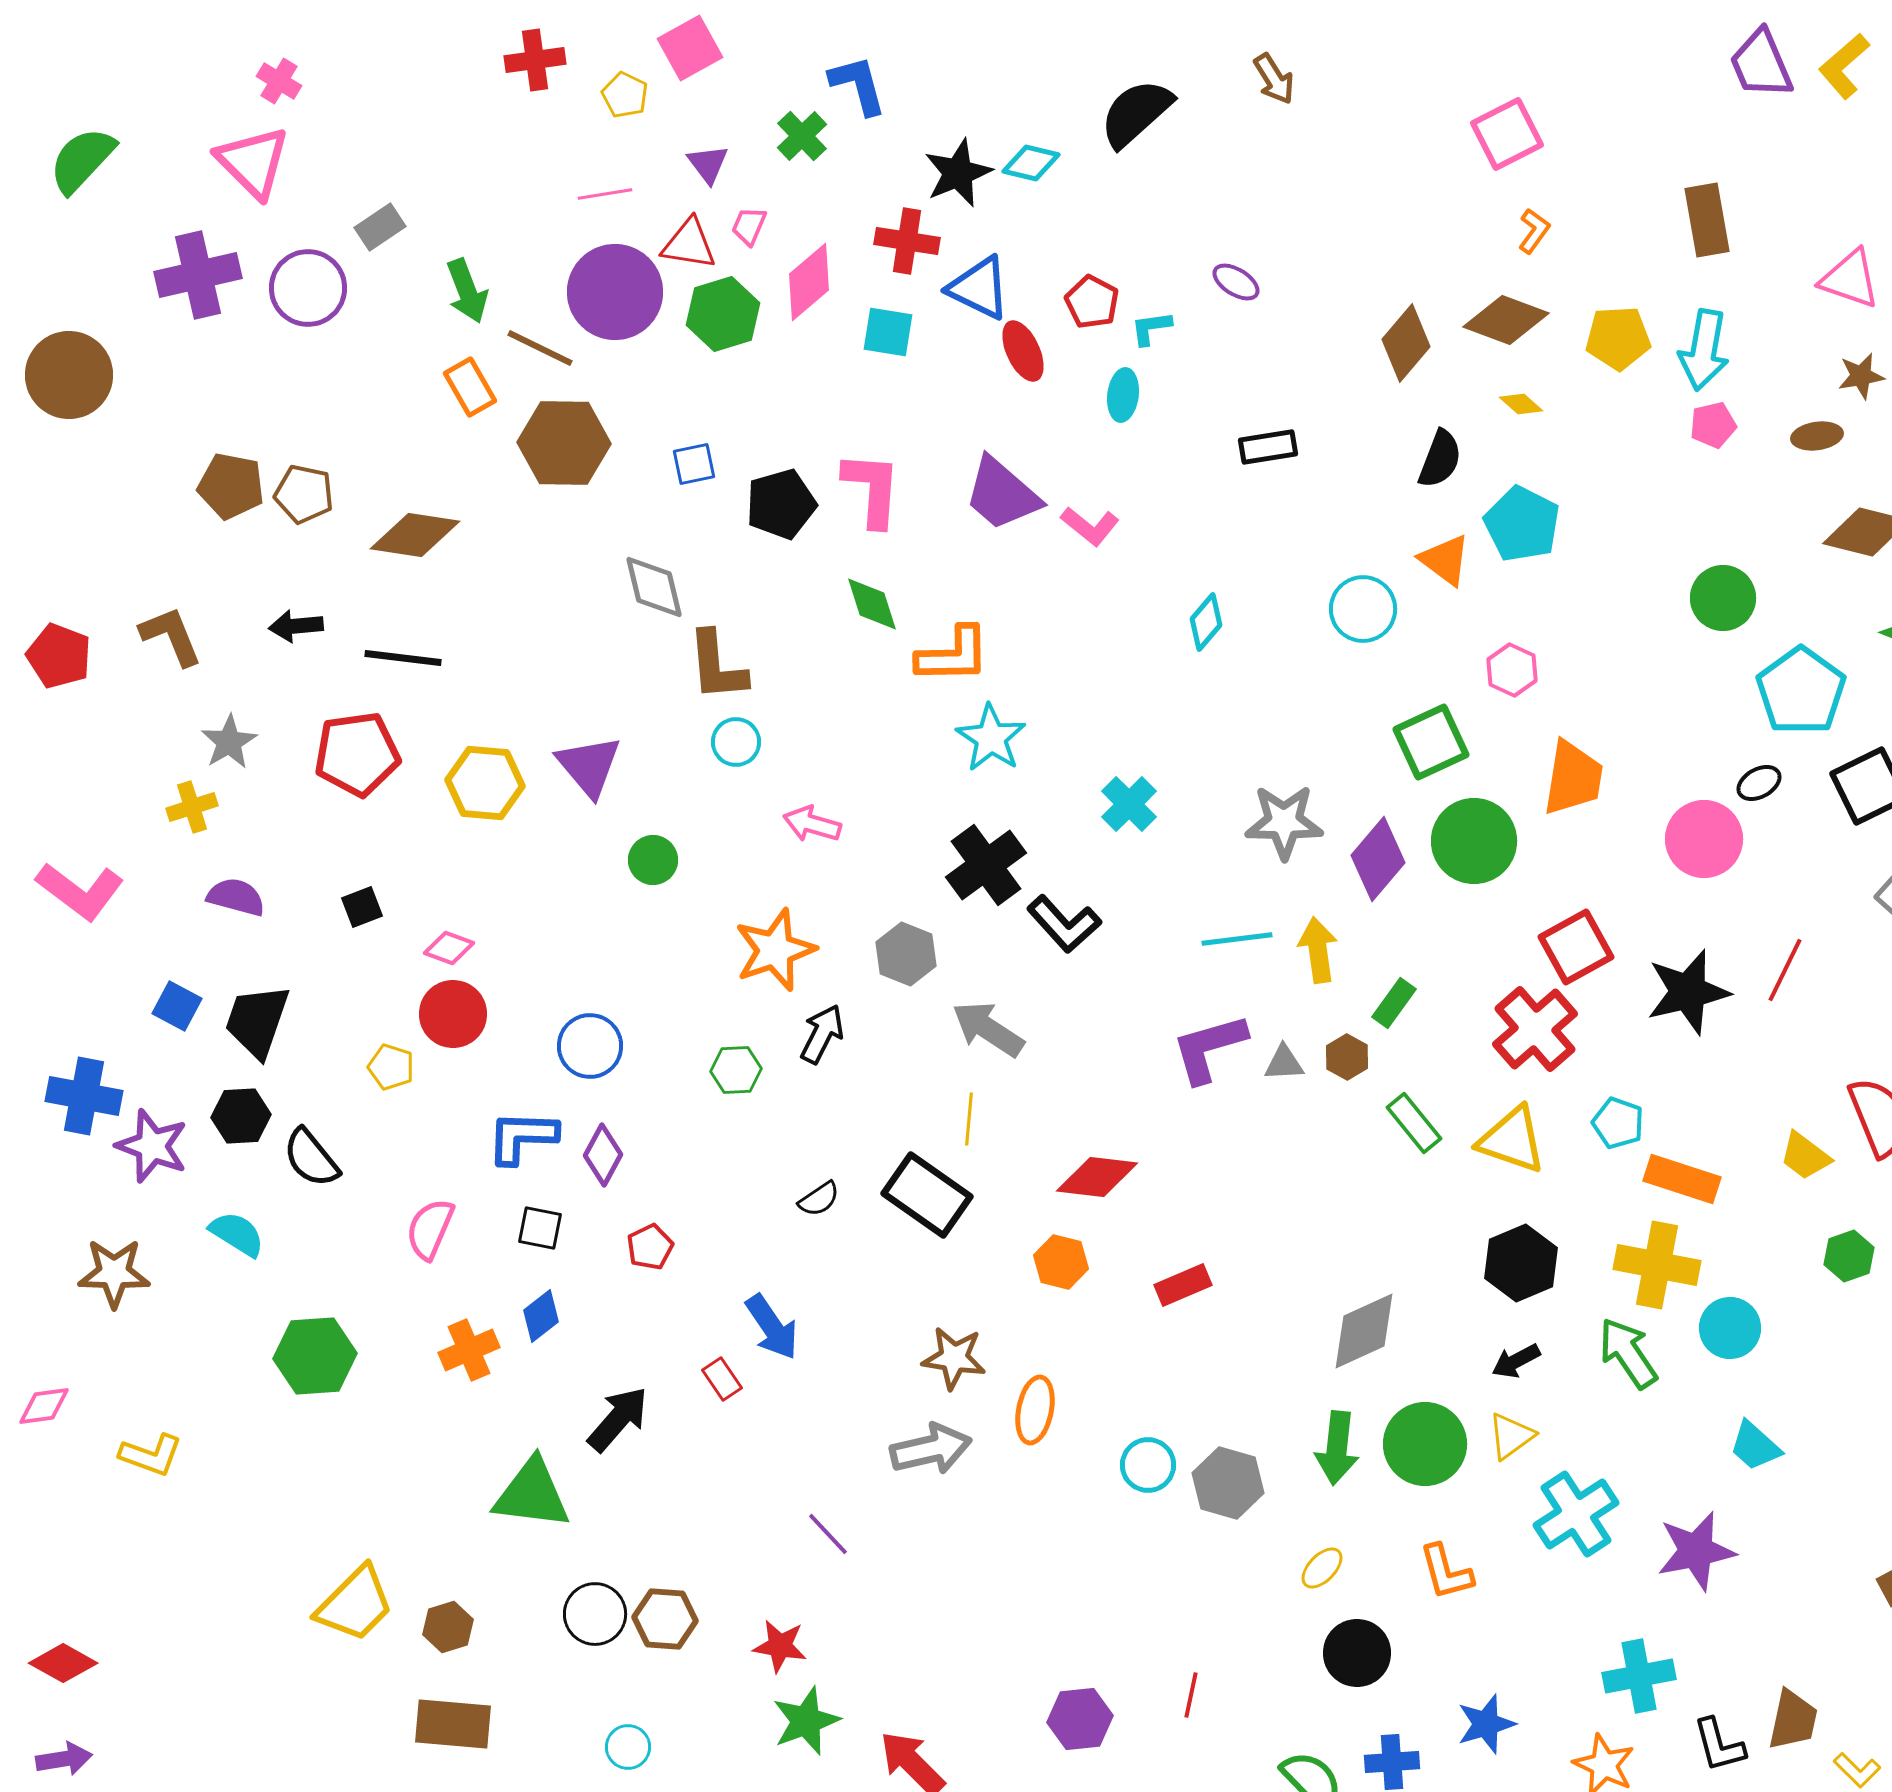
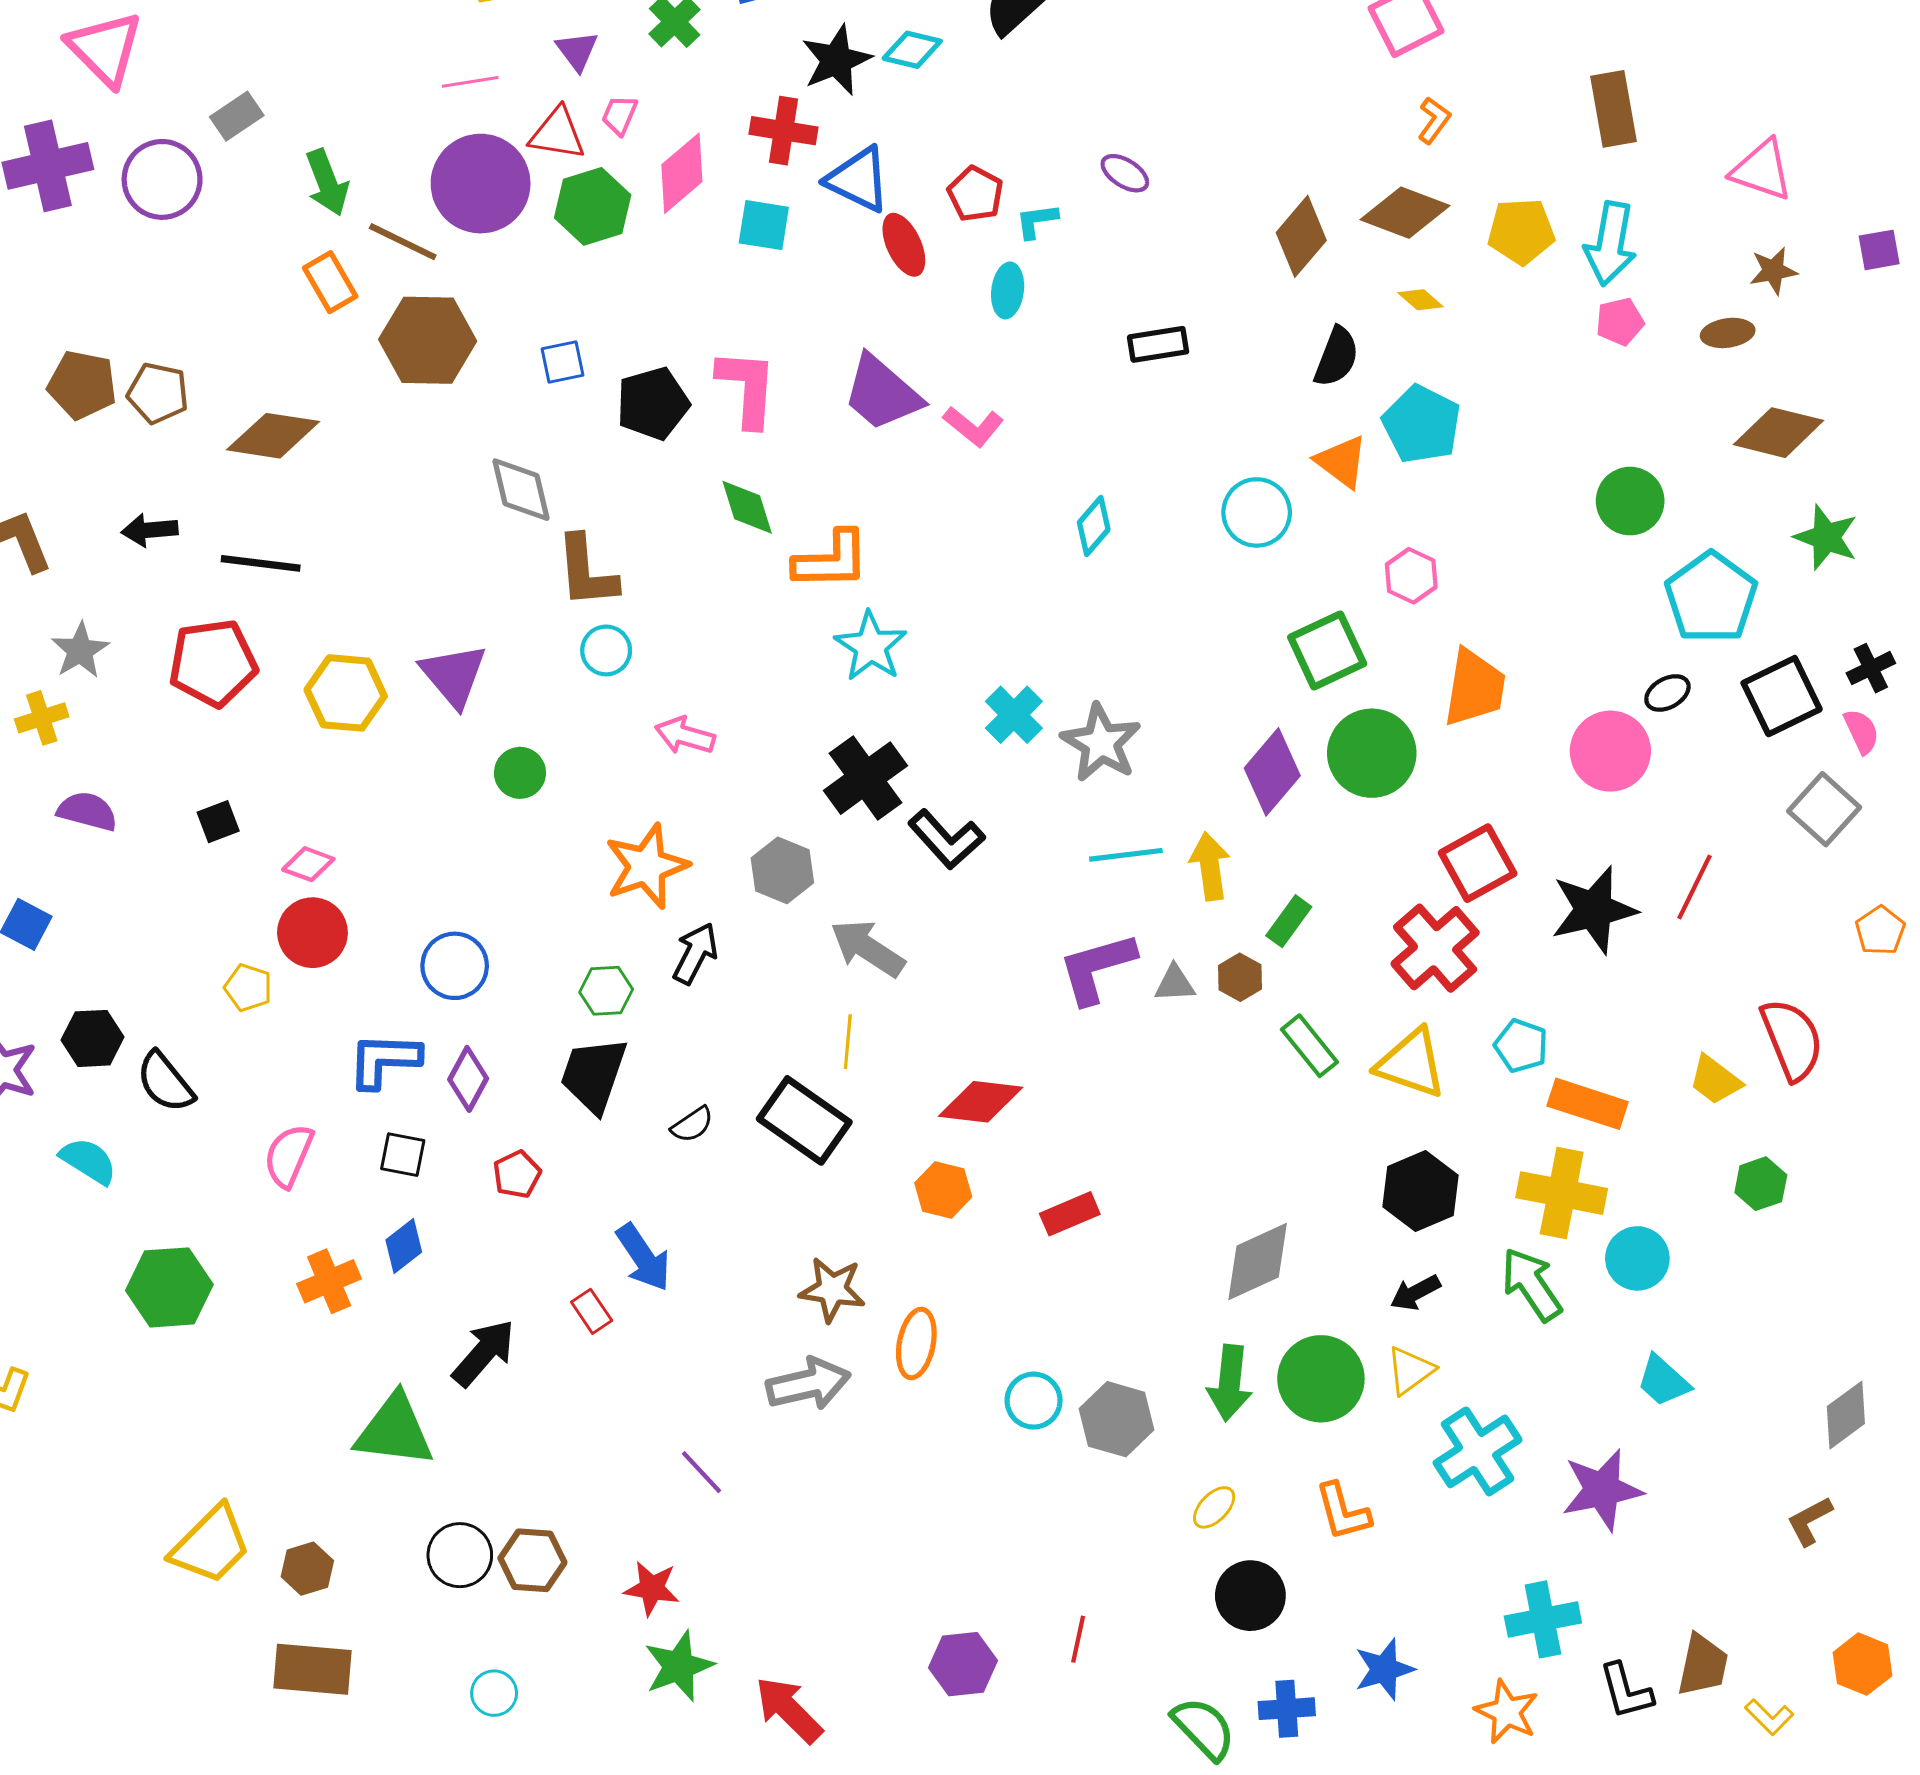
gray star: (1284, 822) -> (1101, 743), moved, turned 30
black trapezoid: (257, 1021) -> (594, 1075), moved

